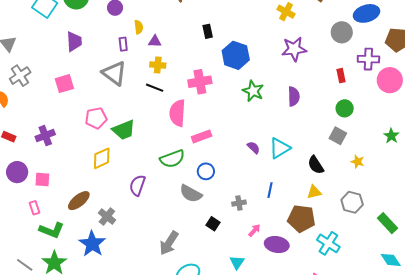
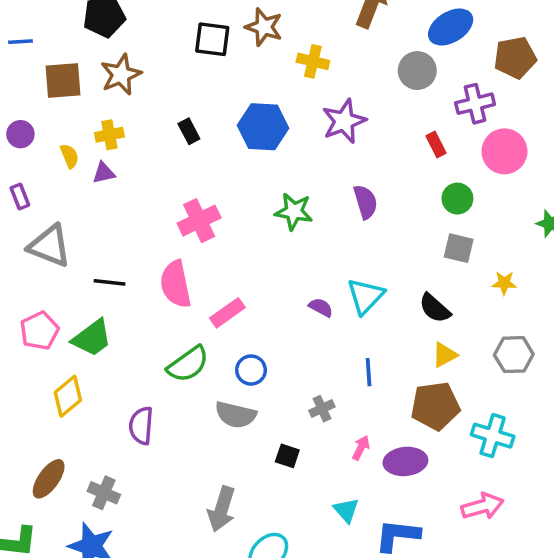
purple rectangle: (123, 44) -> (20, 196), moved
blue hexagon: (236, 55) -> (263, 127), moved
yellow cross: (158, 65) -> (109, 135), moved
pink circle: (390, 80) -> (504, 151), moved
black line: (155, 88) -> (110, 282), moved

